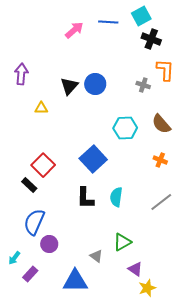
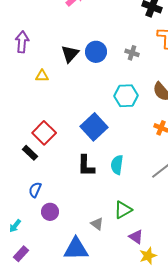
gray cross: (143, 85) -> (132, 53), moved
blue semicircle: (34, 222) -> (35, 190), size x0.6
purple rectangle: (30, 274) -> (21, 254), moved

